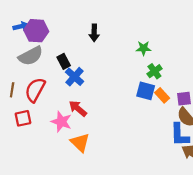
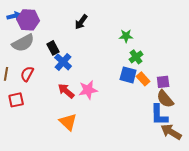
black arrow: (94, 33) -> (81, 22), turned 35
red semicircle: (35, 90) -> (27, 74), size x0.7
pink star: (61, 122) -> (88, 90), moved, turned -30

